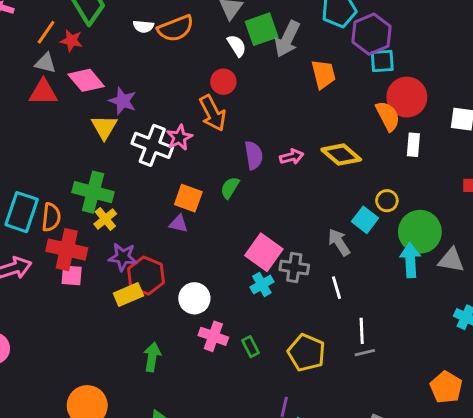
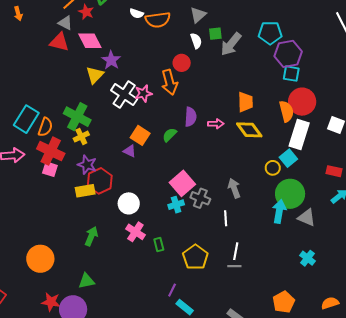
green square: (262, 29) -> (215, 34), size x0.6
orange trapezoid: (323, 74) -> (245, 102), moved
white rectangle: (413, 145) -> (299, 134), size x1.8
cyan square: (365, 220) -> (288, 158), moved

